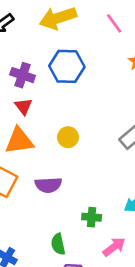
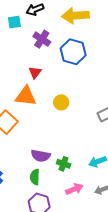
purple cross: (23, 75) -> (42, 39), moved
purple semicircle: (48, 185) -> (41, 156), moved

